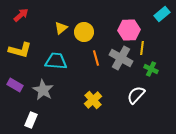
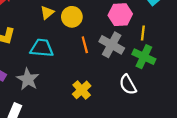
yellow line: (142, 48) -> (143, 33), moved
green cross: (151, 69) -> (144, 57), size x1.5
white semicircle: (136, 95) -> (128, 85), turned -72

